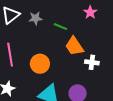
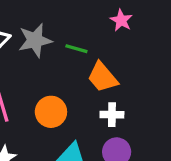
gray star: (35, 18) -> (35, 40), size x1.5
white cross: (92, 62) -> (112, 115), moved

